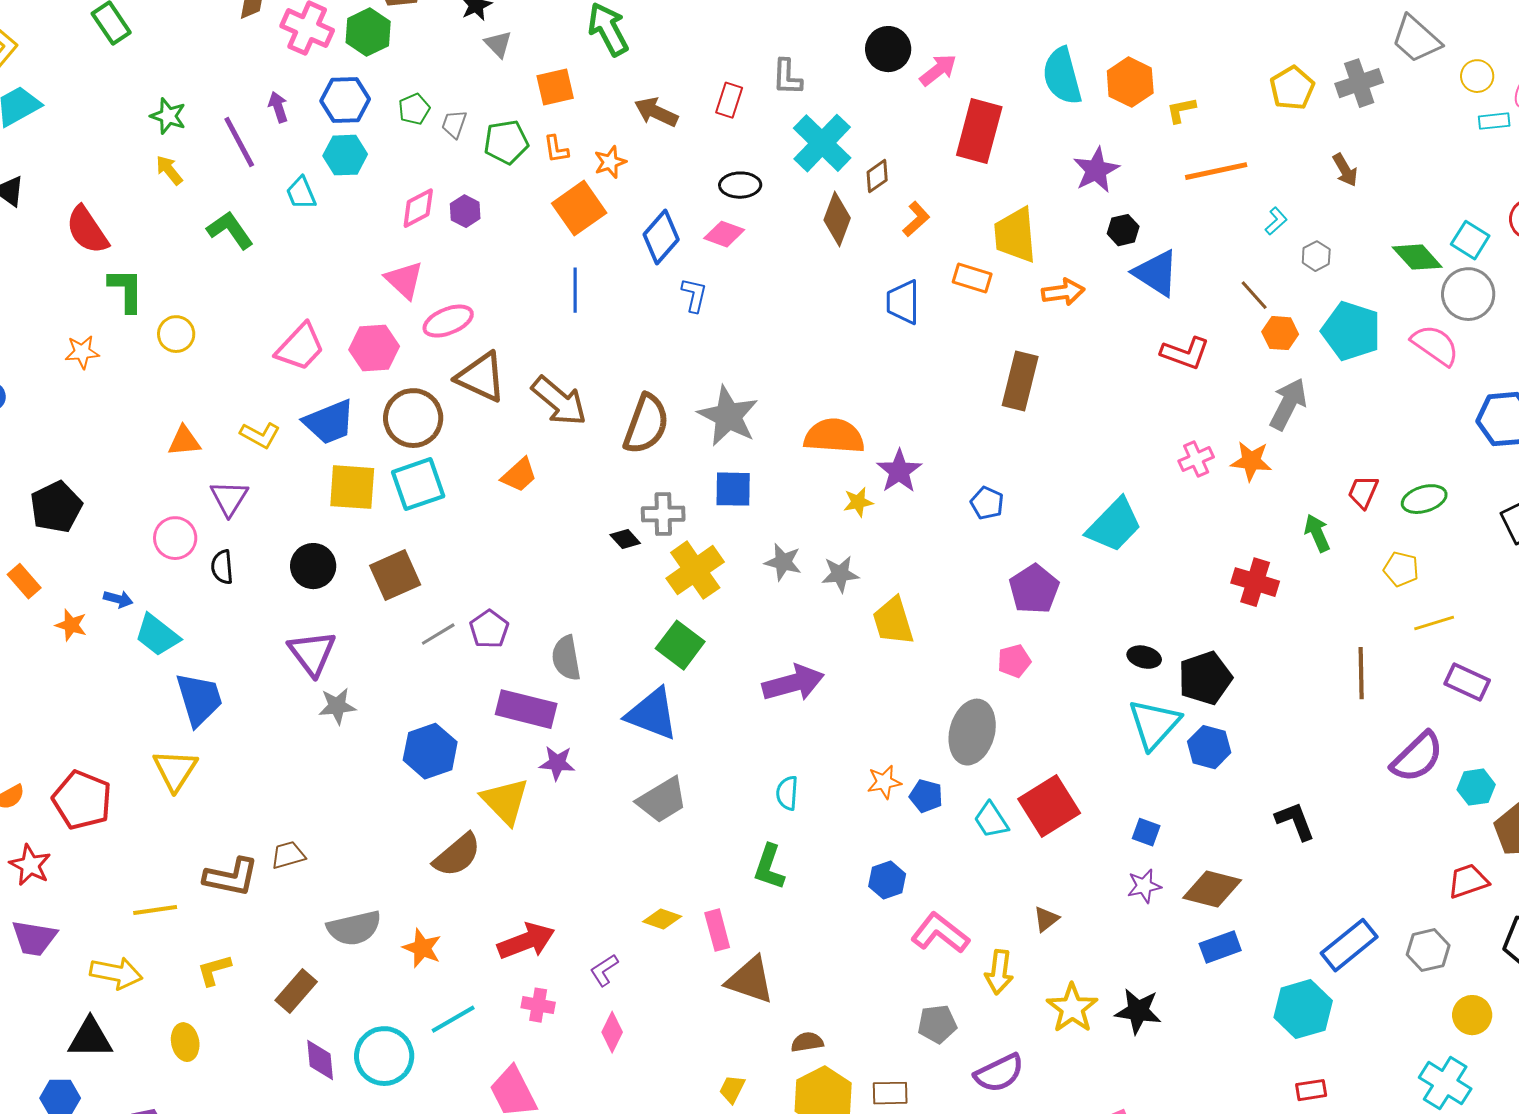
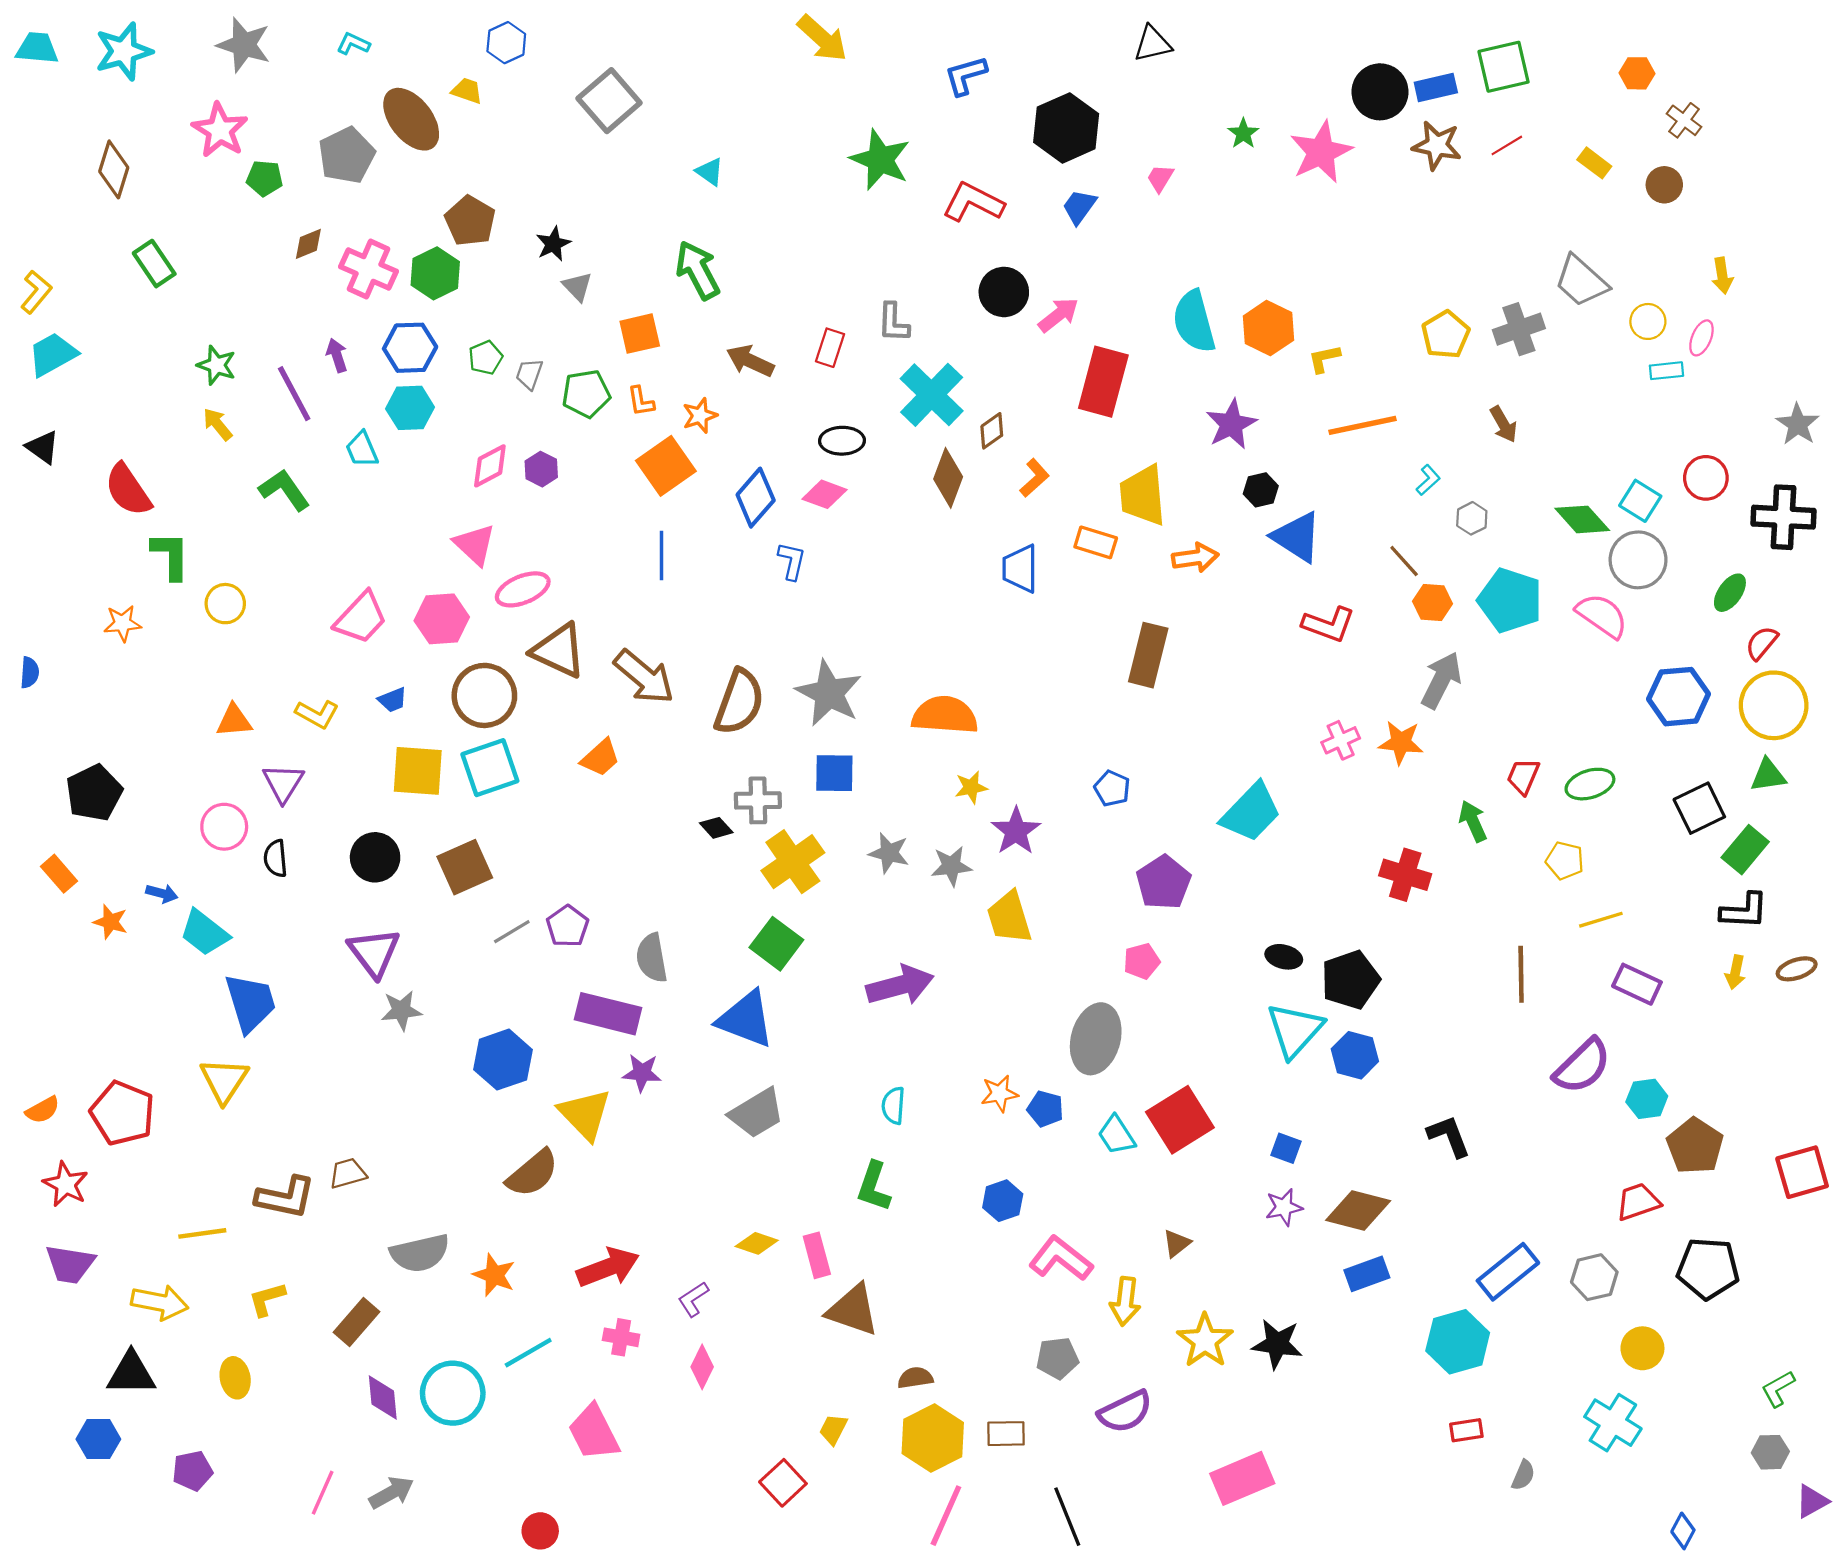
blue trapezoid: (329, 422) -> (393, 700), size x0.5
purple star: (899, 471) -> (1016, 831), moved

